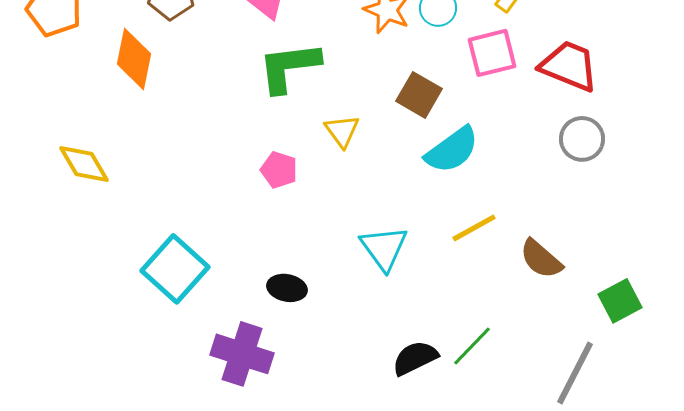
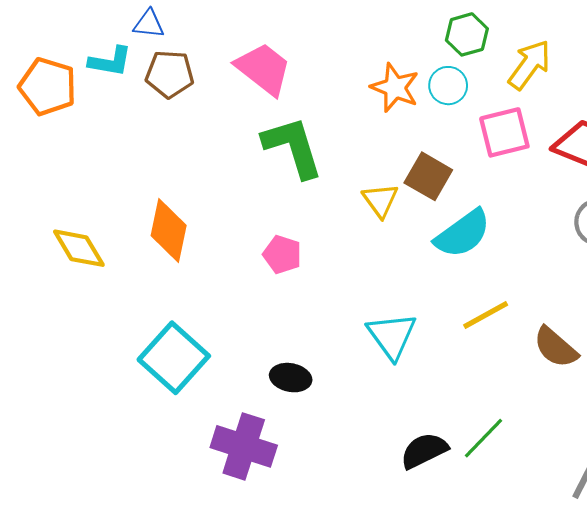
orange diamond: (134, 59) -> (169, 231), moved
green L-shape: (289, 67) -> (293, 147), turned 80
yellow triangle: (342, 131) -> (380, 200), moved

